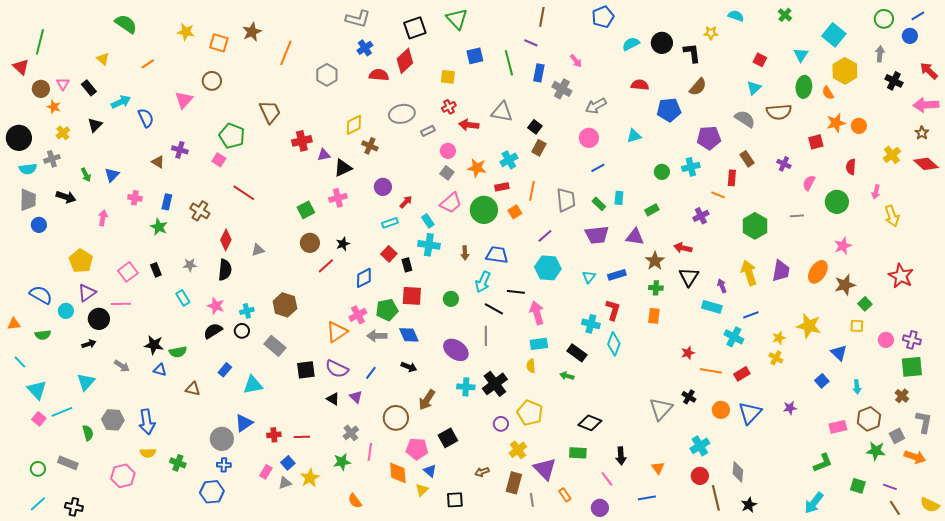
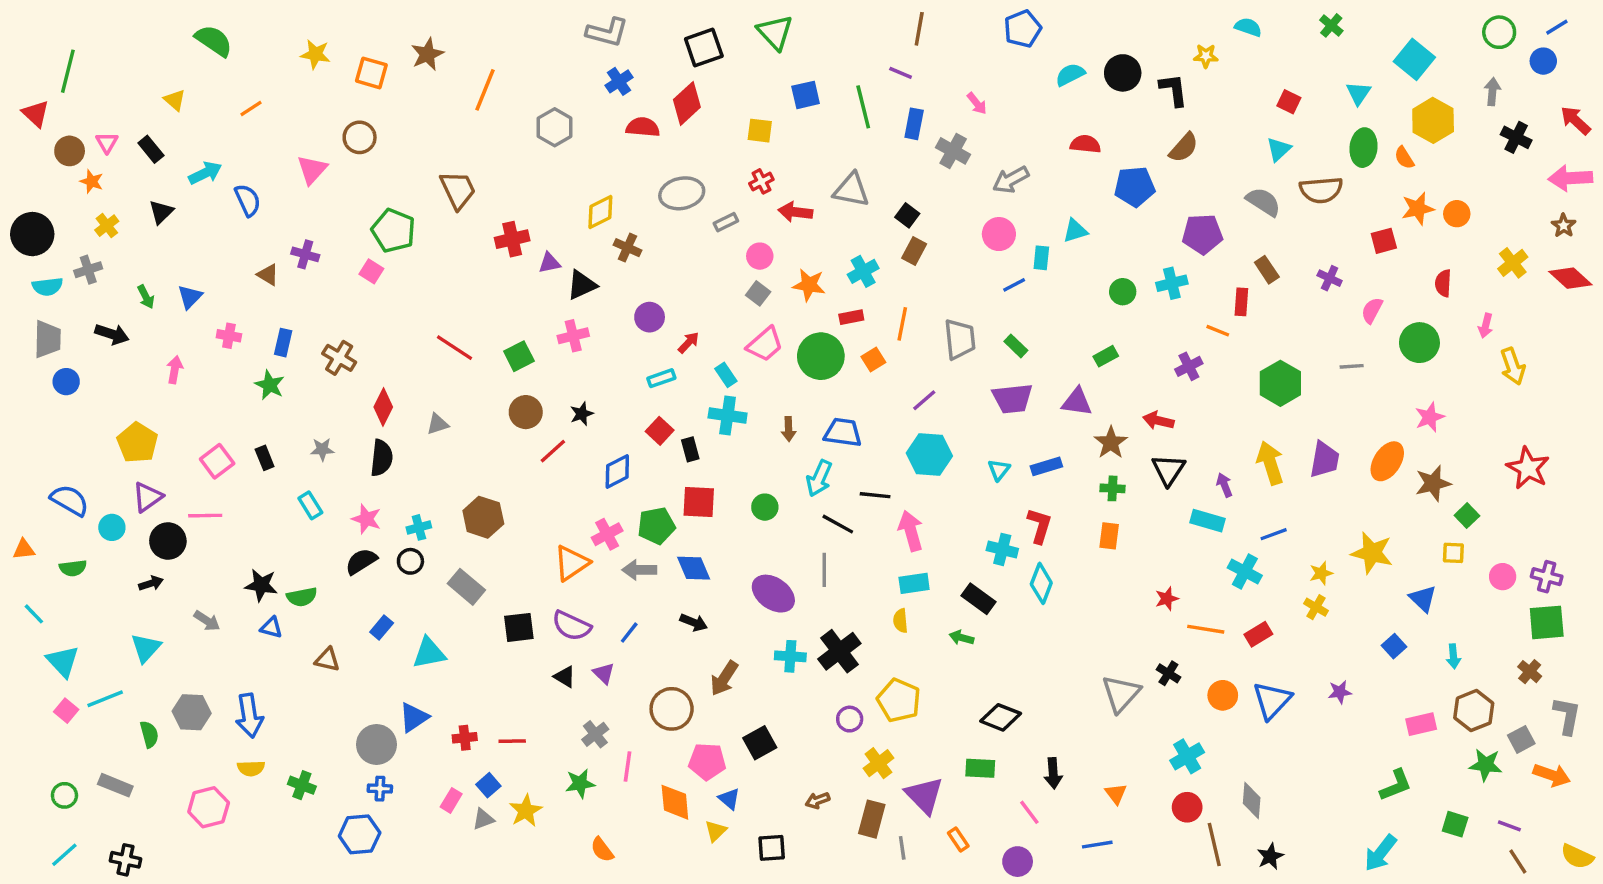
red line: (244, 193) -> (455, 348), moved
cyan rectangle: (619, 198) -> (1041, 258), moved

